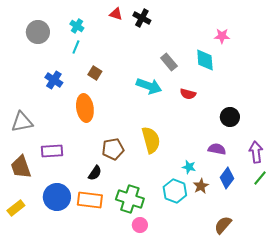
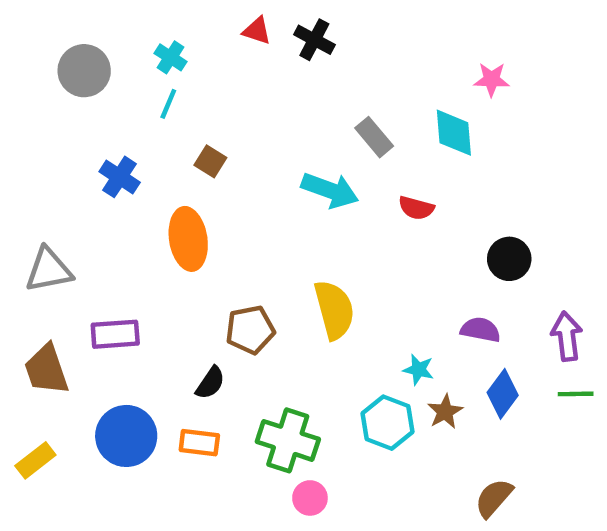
green line: (260, 178) -> (576, 394), turned 49
orange rectangle: (90, 200) -> (199, 443), size x0.7

